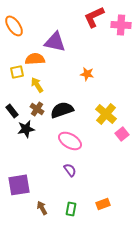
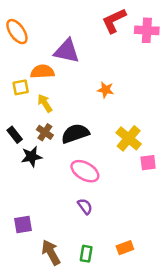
pink square: (122, 134) -> (148, 163), turned 32
purple square: (19, 185) -> (23, 225), size x0.7
brown arrow: (42, 208) -> (51, 252), size x1.5

